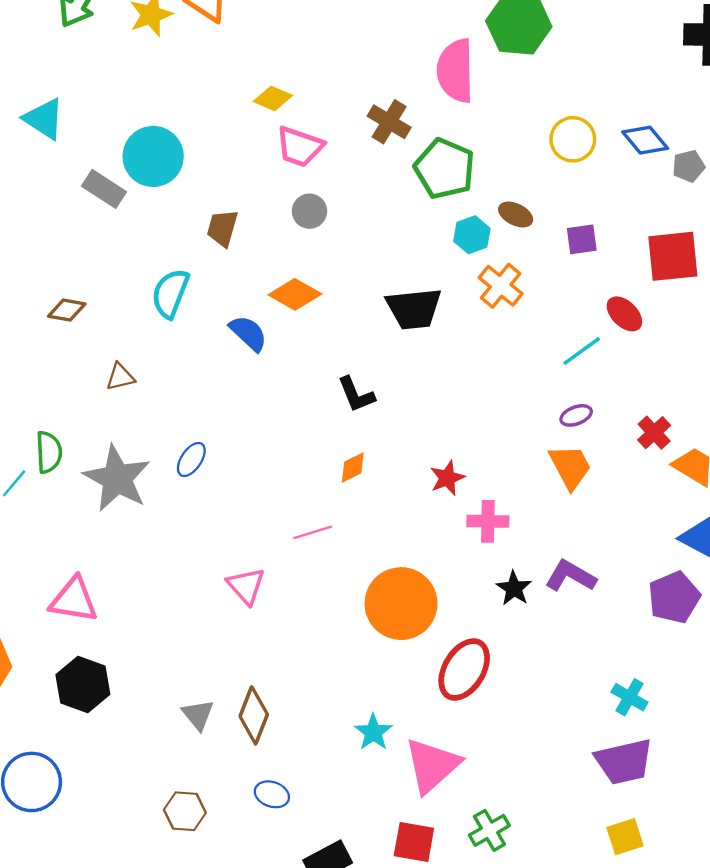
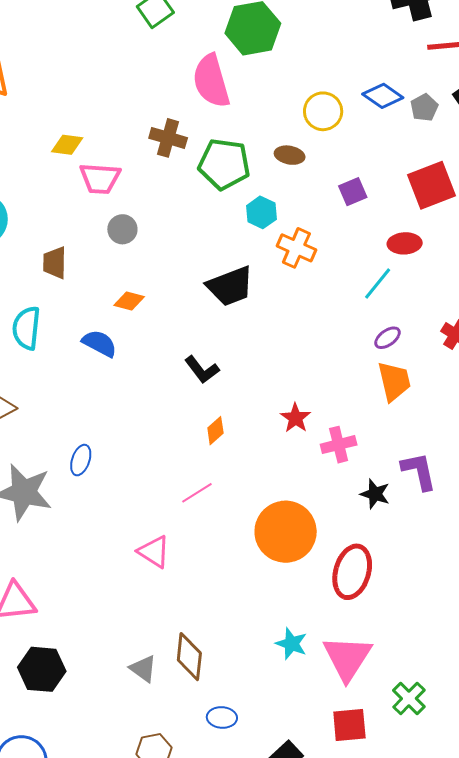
brown ellipse: (516, 214) -> (290, 155), moved
orange diamond: (295, 294) -> (129, 301), size x0.7
red ellipse: (624, 314) -> (405, 243), turned -32
orange trapezoid: (570, 467) -> (394, 381), turned 30
purple L-shape: (571, 576) -> (419, 471), turned 63

